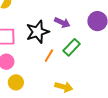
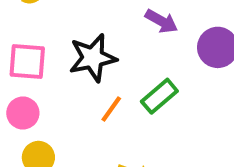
purple arrow: (62, 23) -> (161, 21), moved

